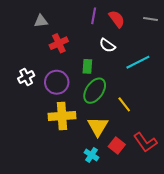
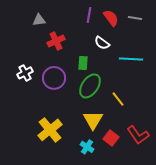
gray line: (151, 19) -> (135, 18), moved
cyan line: (138, 62) -> (131, 59), turned 30
yellow cross: (62, 116) -> (50, 130), moved, turned -35

